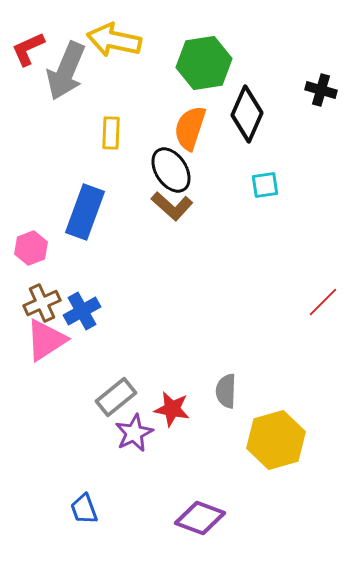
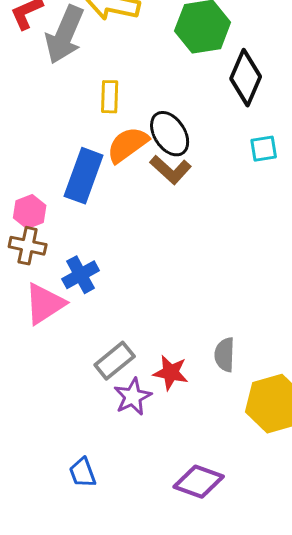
orange semicircle: (190, 128) -> (128, 145), moved, turned 36
brown cross: (42, 303) -> (28, 246), moved, turned 36

